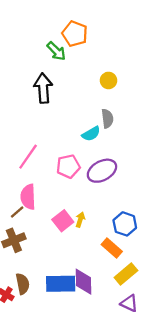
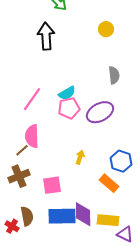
gray semicircle: (107, 119) -> (114, 75), moved
cyan semicircle: (91, 134) -> (67, 93), moved
pink square: (63, 221) -> (52, 185), moved, turned 30
yellow rectangle: (126, 274) -> (108, 220), moved, turned 45

